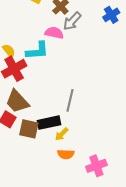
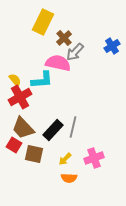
pink semicircle: (54, 33) -> (58, 63), size x1.4
black rectangle: (49, 123) -> (53, 130), moved, turned -35
pink cross: (96, 166) -> (94, 158), moved

